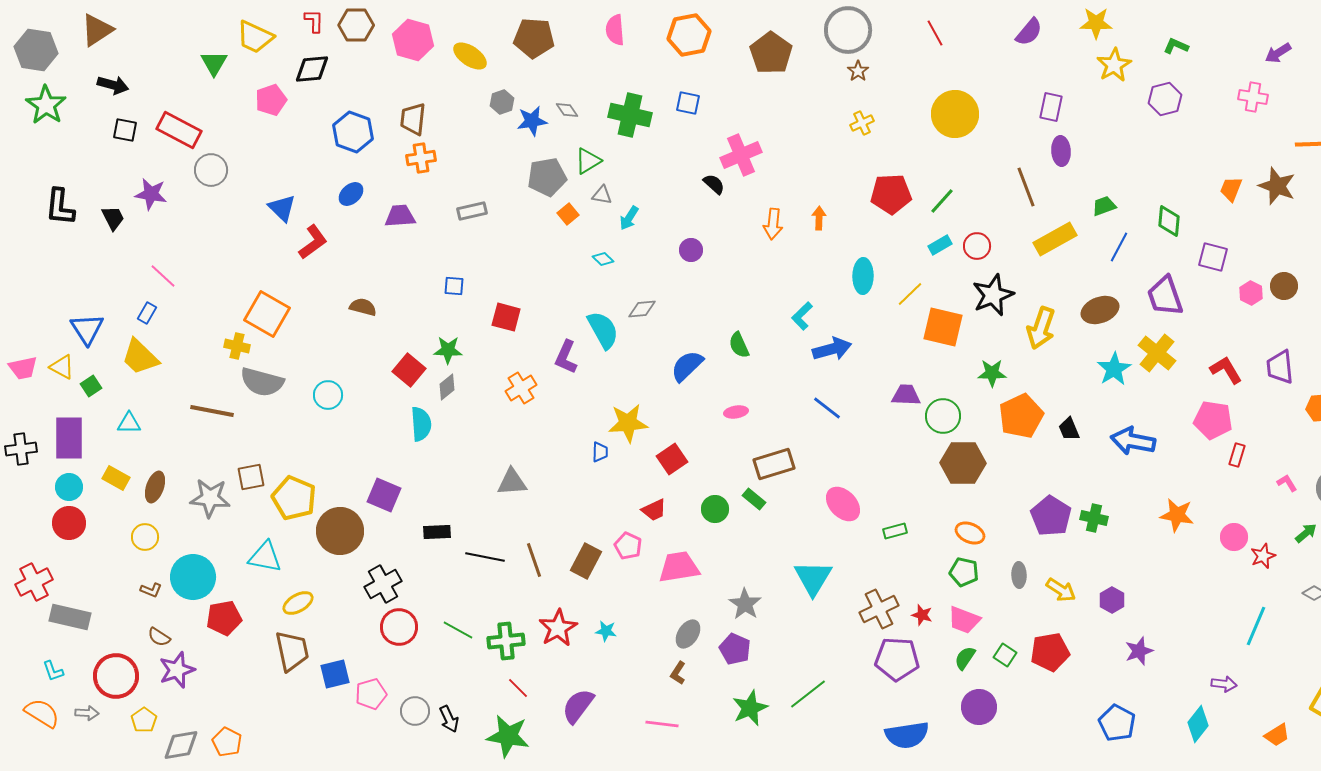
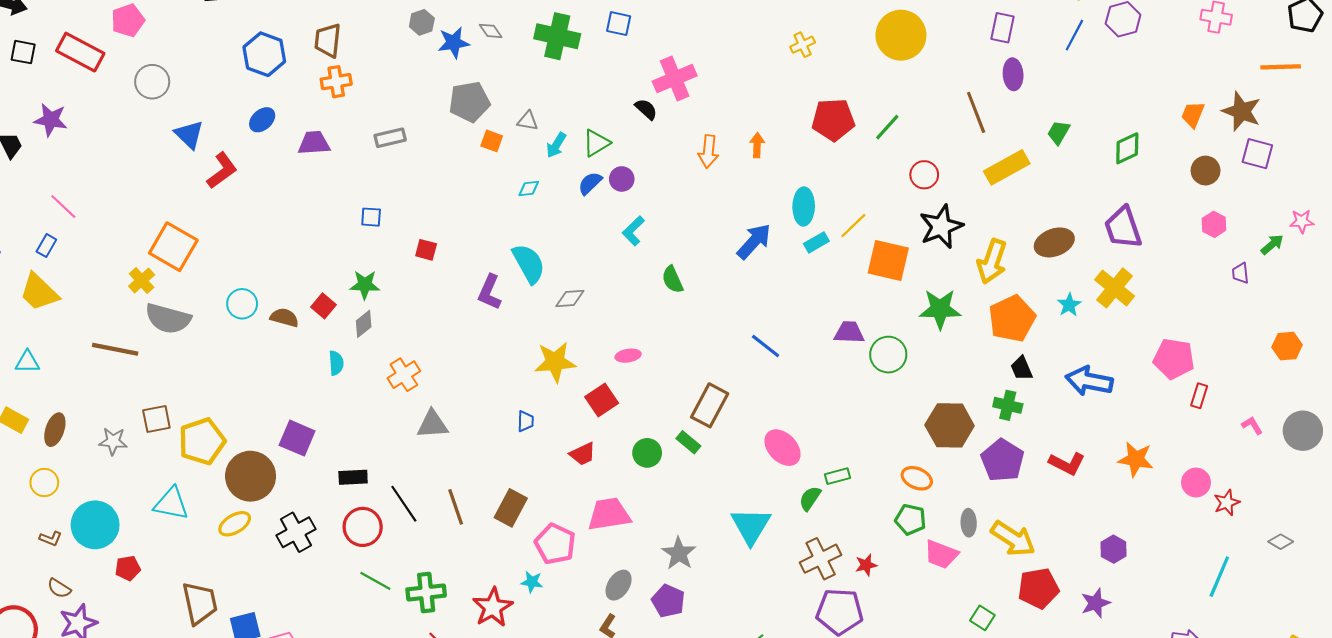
pink pentagon: (271, 100) -> (128, 20), moved
green triangle: (588, 161) -> (596, 143), moved
gray circle: (211, 170) -> (152, 82), moved
green trapezoid: (1104, 206) -> (1059, 132), turned -40
orange square: (568, 214) -> (492, 141), turned -30
green diamond: (1169, 221) -> (1127, 148), turned 60
cyan rectangle: (940, 245) -> (816, 242), moved
blue line: (1119, 247) -> (1074, 35), moved
purple square: (1213, 257) -> (1257, 154), moved
cyan diamond: (603, 259) -> (529, 189), turned -50
brown circle: (1284, 286) -> (1206, 171), moved
brown semicircle: (363, 307) -> (284, 318), moved
gray diamond: (642, 309) -> (570, 298), moved
cyan L-shape: (802, 316) -> (633, 231), moved
red square: (506, 317) -> (426, 250), size x0.7
yellow cross: (237, 346) -> (142, 281), turned 35
blue arrow: (832, 349) -> (754, 241), moved, turned -33
blue semicircle: (687, 366) -> (590, 183), moved, size x0.7
purple trapezoid: (1280, 367) -> (1240, 273), moved, size x0.6
cyan star: (1114, 369) -> (1069, 305), size x0.7
red square: (409, 370) -> (323, 306), size x0.7
red L-shape: (1226, 370) -> (1067, 463), moved, turned 148
green star: (992, 373) -> (940, 309), size x1.4
orange cross: (521, 388) -> (404, 375), moved
cyan circle: (328, 395) -> (242, 304), moved
pink ellipse: (736, 412) -> (628, 356), moved
orange pentagon: (1021, 416) -> (1012, 319), moved
cyan semicircle: (421, 424) -> (336, 363), size x0.7
blue trapezoid: (600, 452) -> (525, 421), moved
brown hexagon: (963, 463) -> (950, 425), moved
brown rectangle: (774, 464) -> (710, 405), turned -45
gray star: (210, 498) -> (113, 441), size x0.7
yellow pentagon: (294, 498) -> (202, 441), turned 30
green cross: (1094, 518) -> (1008, 405), moved
green arrow: (1306, 533) -> (1272, 245), moved
pink pentagon: (628, 546) -> (555, 544), moved, size x1.4
black line: (485, 557) -> (404, 504), turned 45
yellow arrow: (1061, 590) -> (1013, 539), size x1.4
purple hexagon: (1112, 600) -> (1114, 549), moved
yellow ellipse: (298, 603) -> (235, 524), moved
red star: (922, 615) -> (866, 565), turned -30
red pentagon: (224, 618) -> (128, 568), size x0.7
pink trapezoid: (964, 620) -> (941, 554), moved
red circle: (399, 627) -> (363, 527), moved
red star: (558, 628) -> (493, 607), moved
red pentagon: (1050, 652) -> (1038, 588), moved
green square: (1005, 655) -> (982, 618), moved
green semicircle: (965, 658) -> (810, 498), moved

